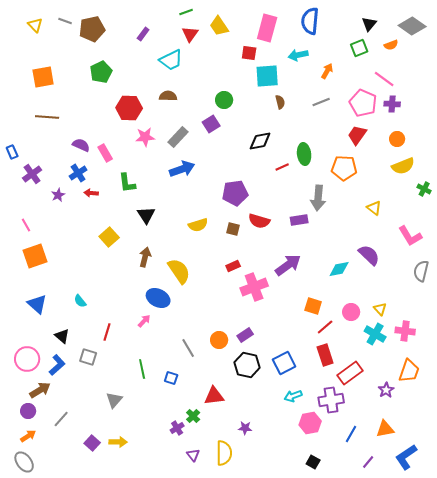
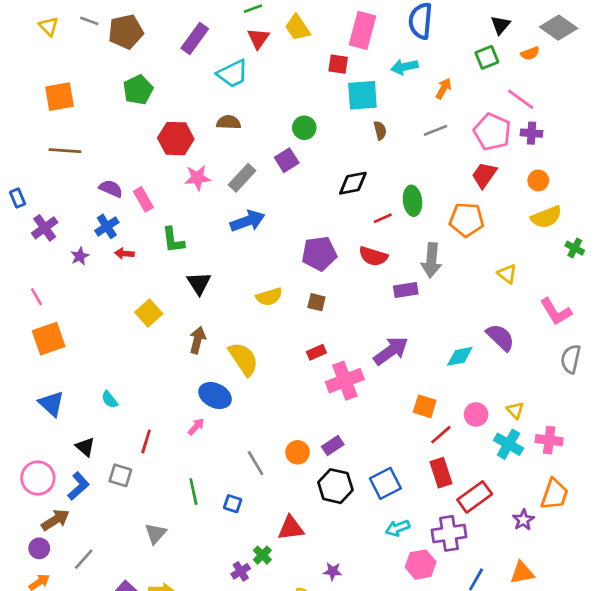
purple rectangle: (143, 34) -> (195, 38), size x1.6
red semicircle: (259, 221) -> (373, 256), moved

